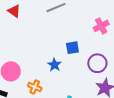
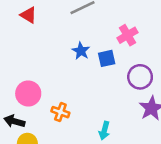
pink cross: (101, 26) -> (127, 35), moved
blue star: (54, 65) -> (81, 51), moved

